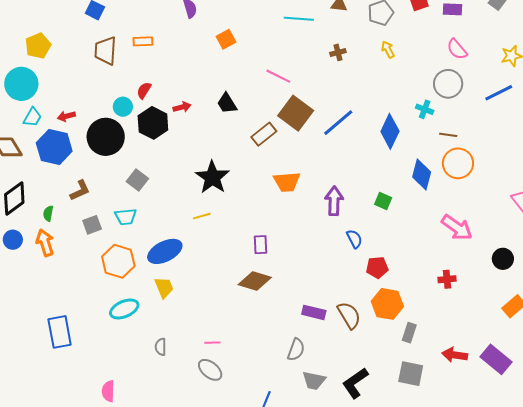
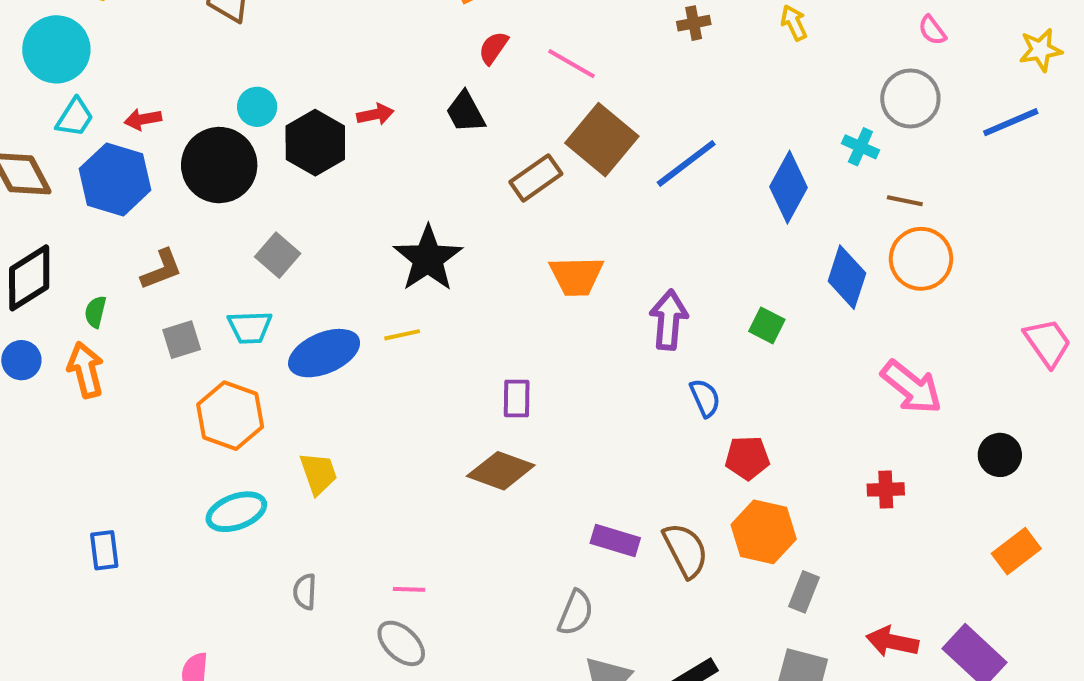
pink semicircle: (457, 49) -> (932, 30), size x0.7
red semicircle: (144, 90) -> (493, 48), moved
blue ellipse: (165, 251) -> (324, 353), moved
blue rectangle: (60, 332) -> (104, 550), size x0.6

